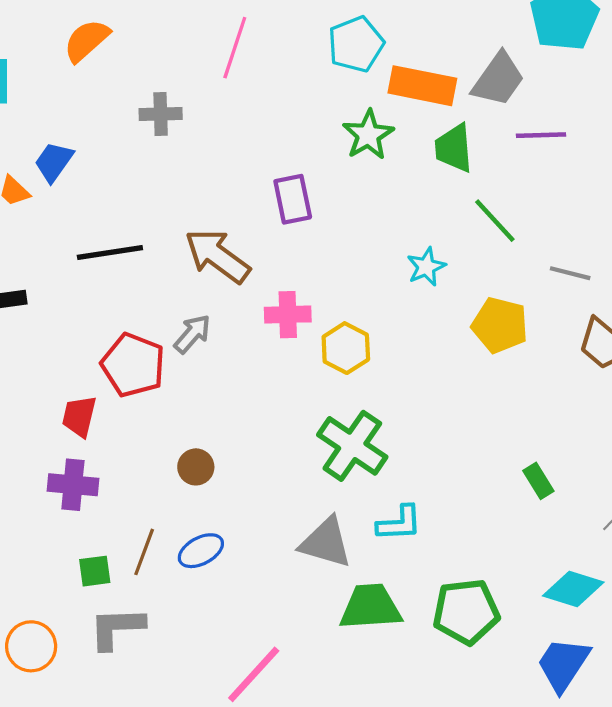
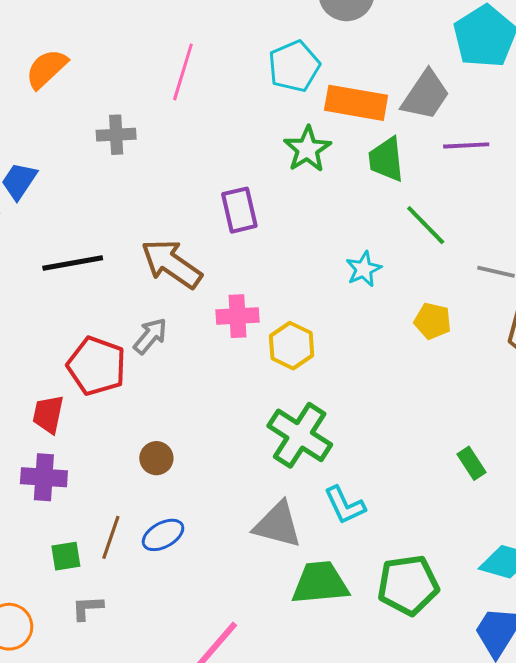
yellow pentagon: (500, 325) -> (433, 321), size x0.7
cyan L-shape: (399, 523) -> (345, 505), turned 69
gray L-shape: (117, 628) -> (87, 608), size x0.6

